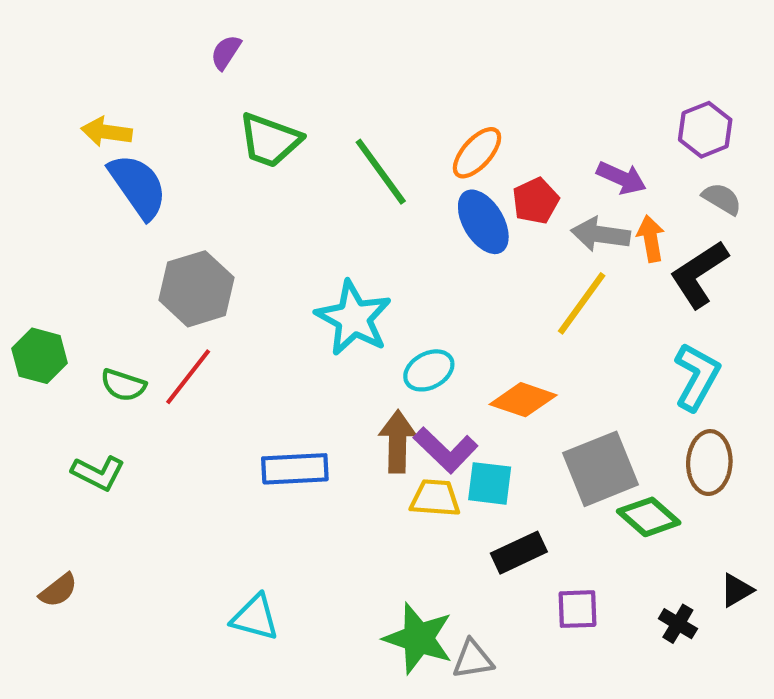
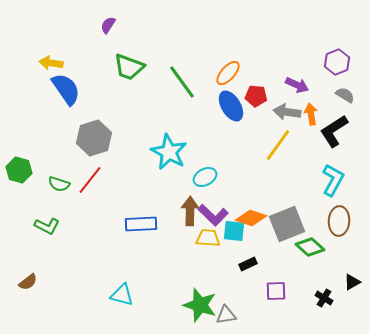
red pentagon: (536, 201) -> (256, 96), turned 30
orange diamond: (523, 400) -> (251, 218), moved
black rectangle: (519, 553) -> (248, 264), size x0.7

